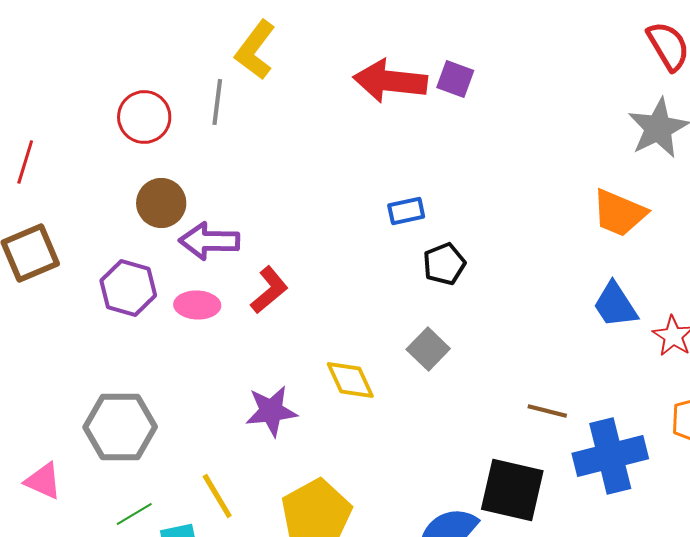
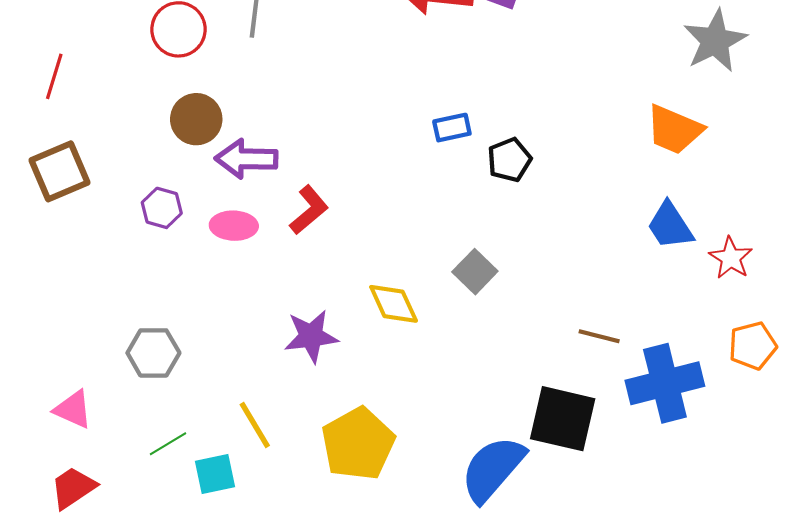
black pentagon: (444, 264) -> (509, 160), moved
purple hexagon: (128, 288) -> (162, 208), size x0.7
gray hexagon: (120, 427) -> (153, 353), size x0.7

